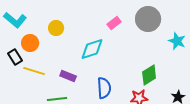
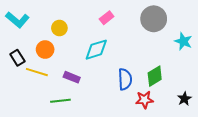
pink rectangle: (114, 23) -> (107, 18), moved
orange circle: (30, 43) -> (45, 50), moved
blue semicircle: (104, 88) -> (125, 79), moved

